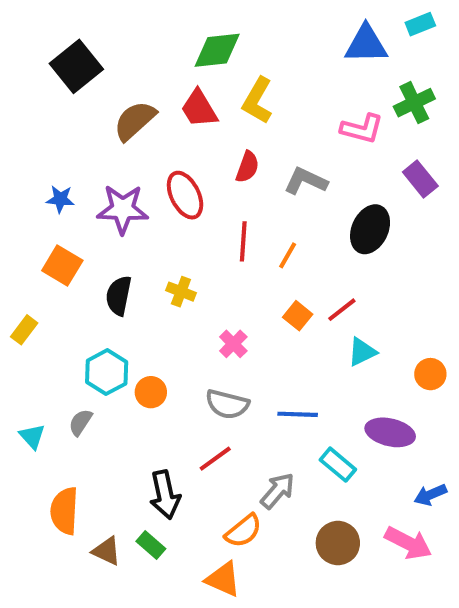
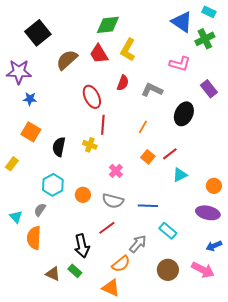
cyan rectangle: (420, 24) -> (209, 12), turned 48
blue triangle: (366, 44) -> (182, 22), turned 35
green cross: (414, 103) -> (205, 39), moved
purple star: (123, 209) -> (19, 72), moved
red line: (243, 241) -> (103, 125), moved
orange circle: (151, 392) -> (83, 195), moved
purple ellipse: (390, 432) -> (208, 213), moved
orange semicircle: (64, 511) -> (34, 238), moved

